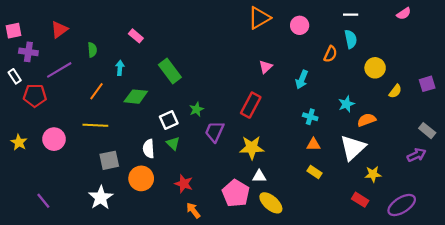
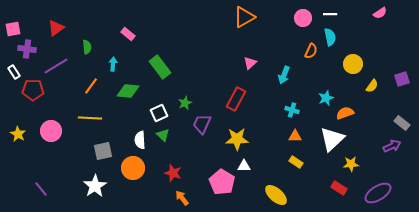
pink circle: (300, 25) -> (303, 18), moved
yellow ellipse: (271, 203) -> (276, 195), moved

